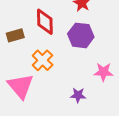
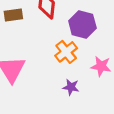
orange cross: (43, 60) -> (66, 52), moved

